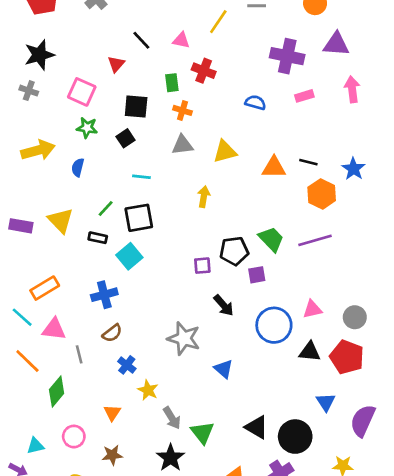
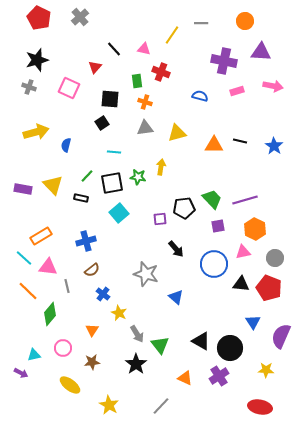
pink arrow: (352, 89) -> (273, 86), turned 108
green star: (87, 128) -> (138, 177), moved
orange hexagon: (322, 194) -> (255, 229), moved
cyan square: (129, 256) -> (119, 213), moved
purple square: (257, 275) -> (218, 226), moved

